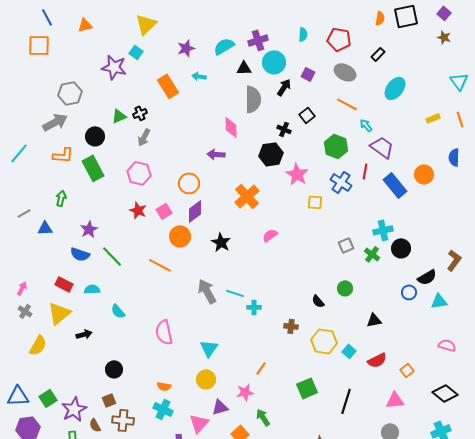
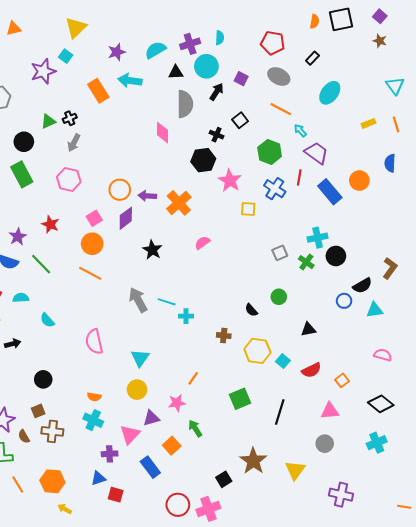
cyan semicircle: (303, 34) -> (220, 38), moved
purple star: (114, 67) -> (43, 71), turned -30
cyan arrow: (199, 76) -> (130, 81), size x1.6
purple arrow: (216, 154) -> (147, 196), moved
red star: (138, 210) -> (50, 224), moved
orange circle: (180, 236) -> (92, 244), moved

